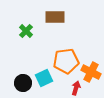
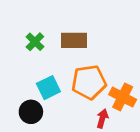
brown rectangle: (55, 17) -> (74, 40), moved
cyan square: (44, 78) -> (48, 88), moved

